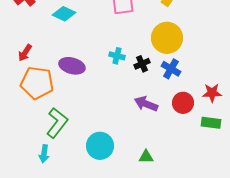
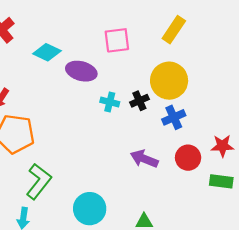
black cross: (142, 64) -> (139, 101), moved
purple ellipse: (72, 66) -> (81, 71), moved
blue cross: (171, 69) -> (174, 117), turned 36

